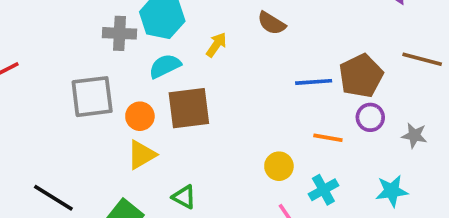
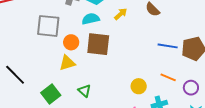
purple circle: (370, 117) -> (191, 88), moved

